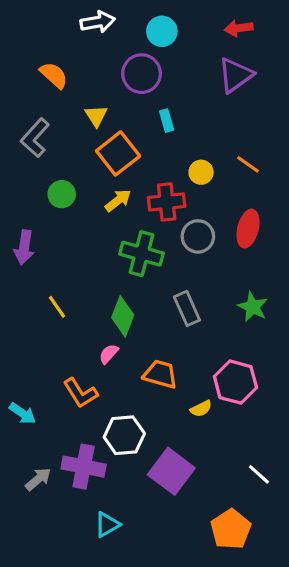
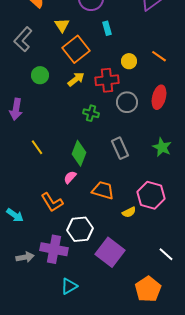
green cross: (142, 254) -> (91, 113), size x0.6
gray arrow: (38, 479) -> (25, 257), turned 30

